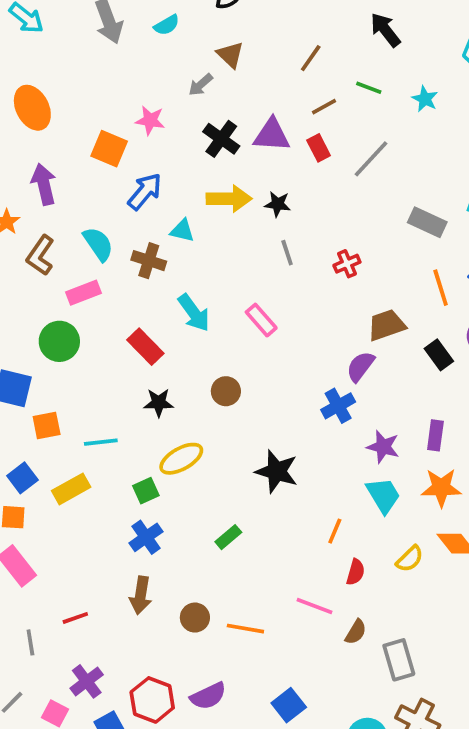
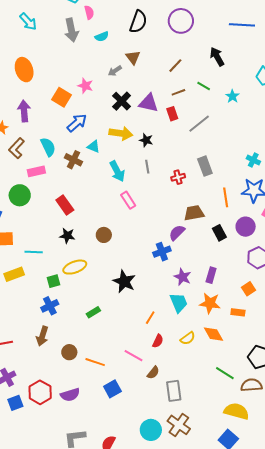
gray rectangle: (427, 222) -> (205, 166), moved, turned 36
cyan arrow: (194, 313) -> (117, 171), moved
blue square: (289, 705) -> (112, 389), moved

